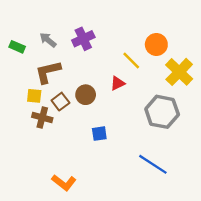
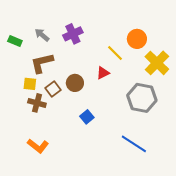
blue square: (99, 134) -> (87, 117), turned -32
orange L-shape: (64, 183) -> (38, 146), moved

